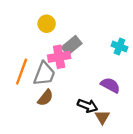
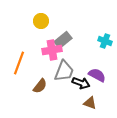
gray trapezoid: (44, 74) -> (64, 71), moved
black arrow: (88, 106) -> (81, 83), moved
brown triangle: (102, 117) -> (90, 103), turned -40

